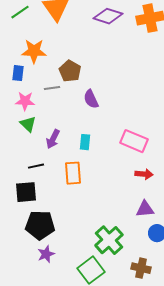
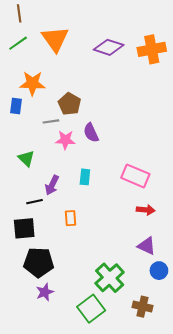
pink star: (25, 101) -> (65, 140), moved
purple arrow: (53, 139) -> (52, 185), moved
orange rectangle: (73, 173) -> (71, 218), moved, size x0.7
purple triangle: (145, 209) -> (147, 246), turned 30

